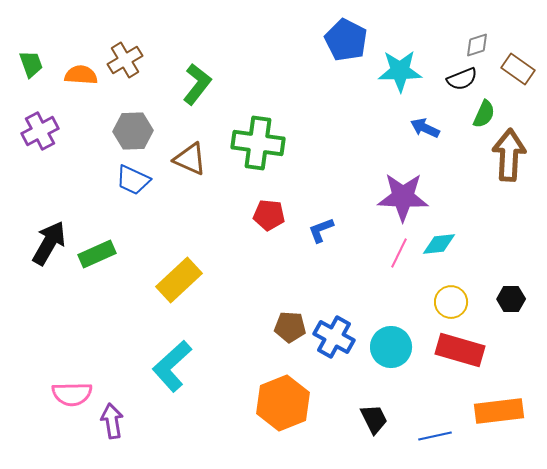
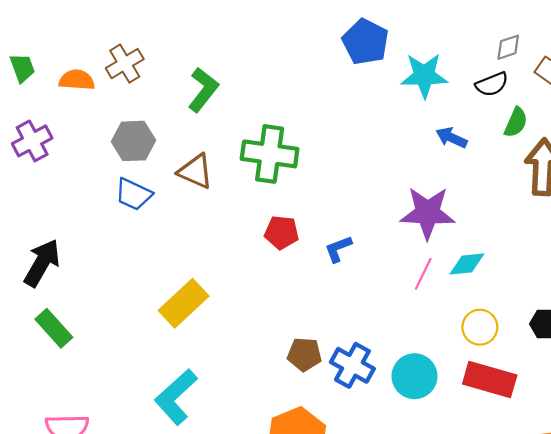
green rectangle: (97, 254) -> (54, 328), moved, turned 72

